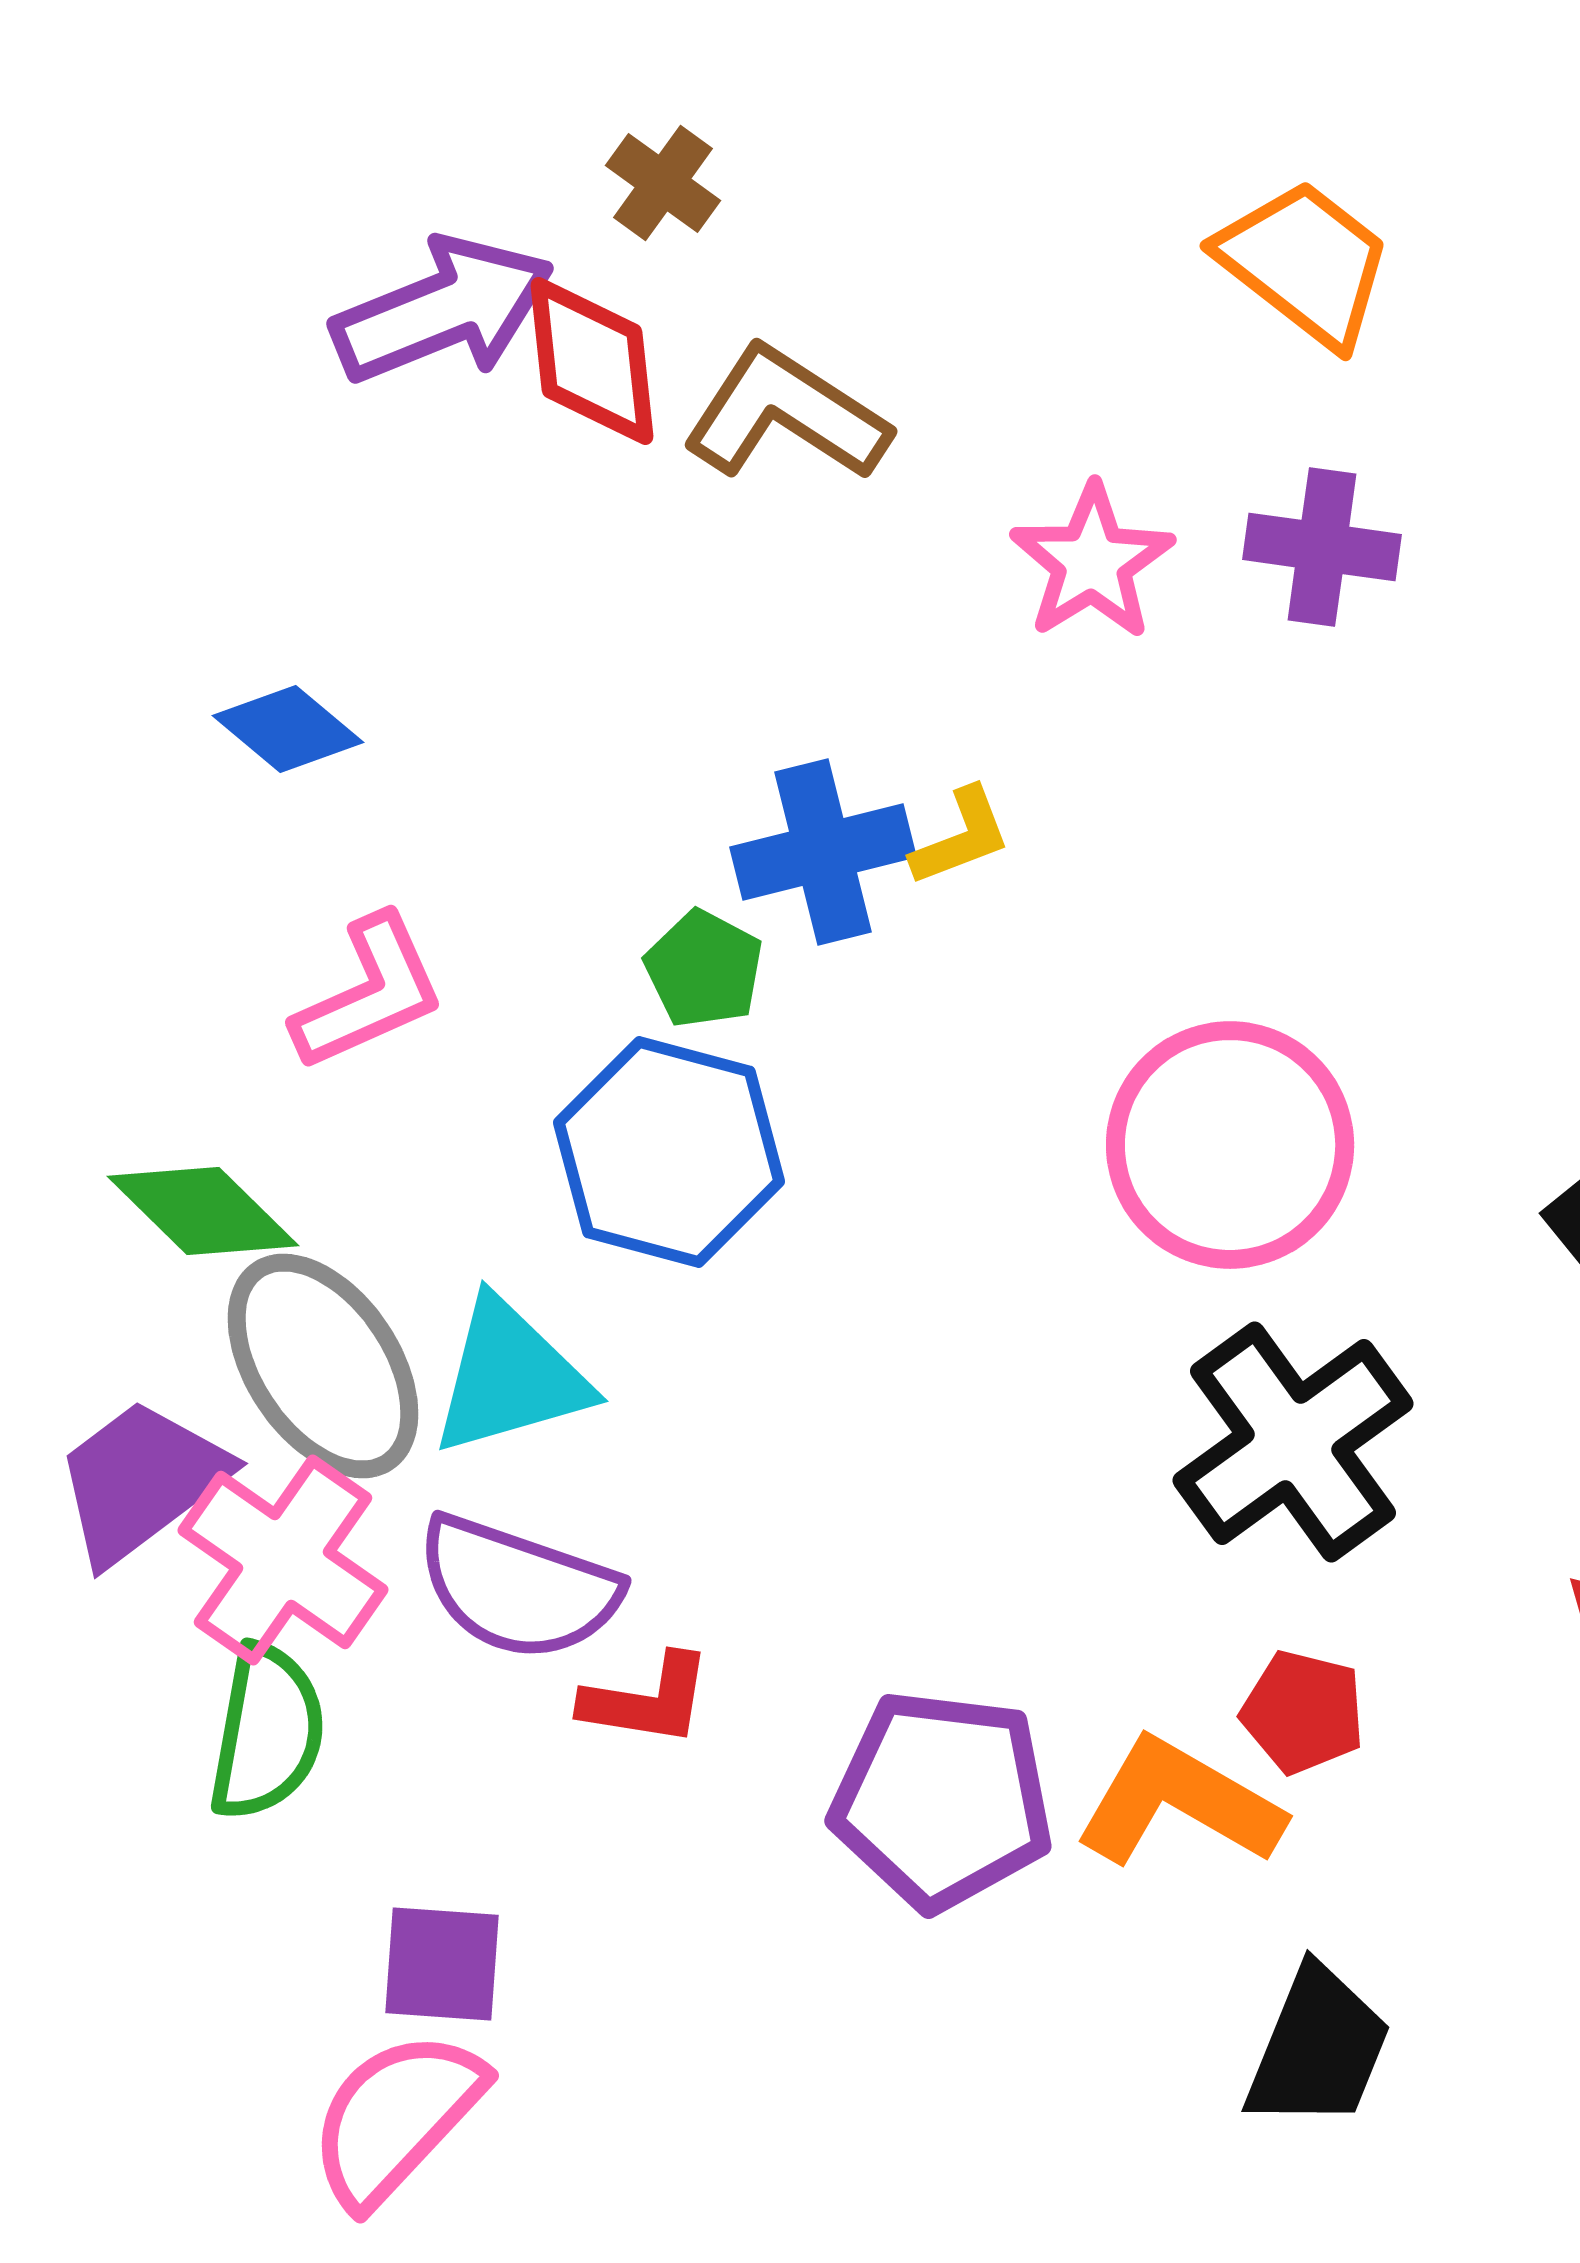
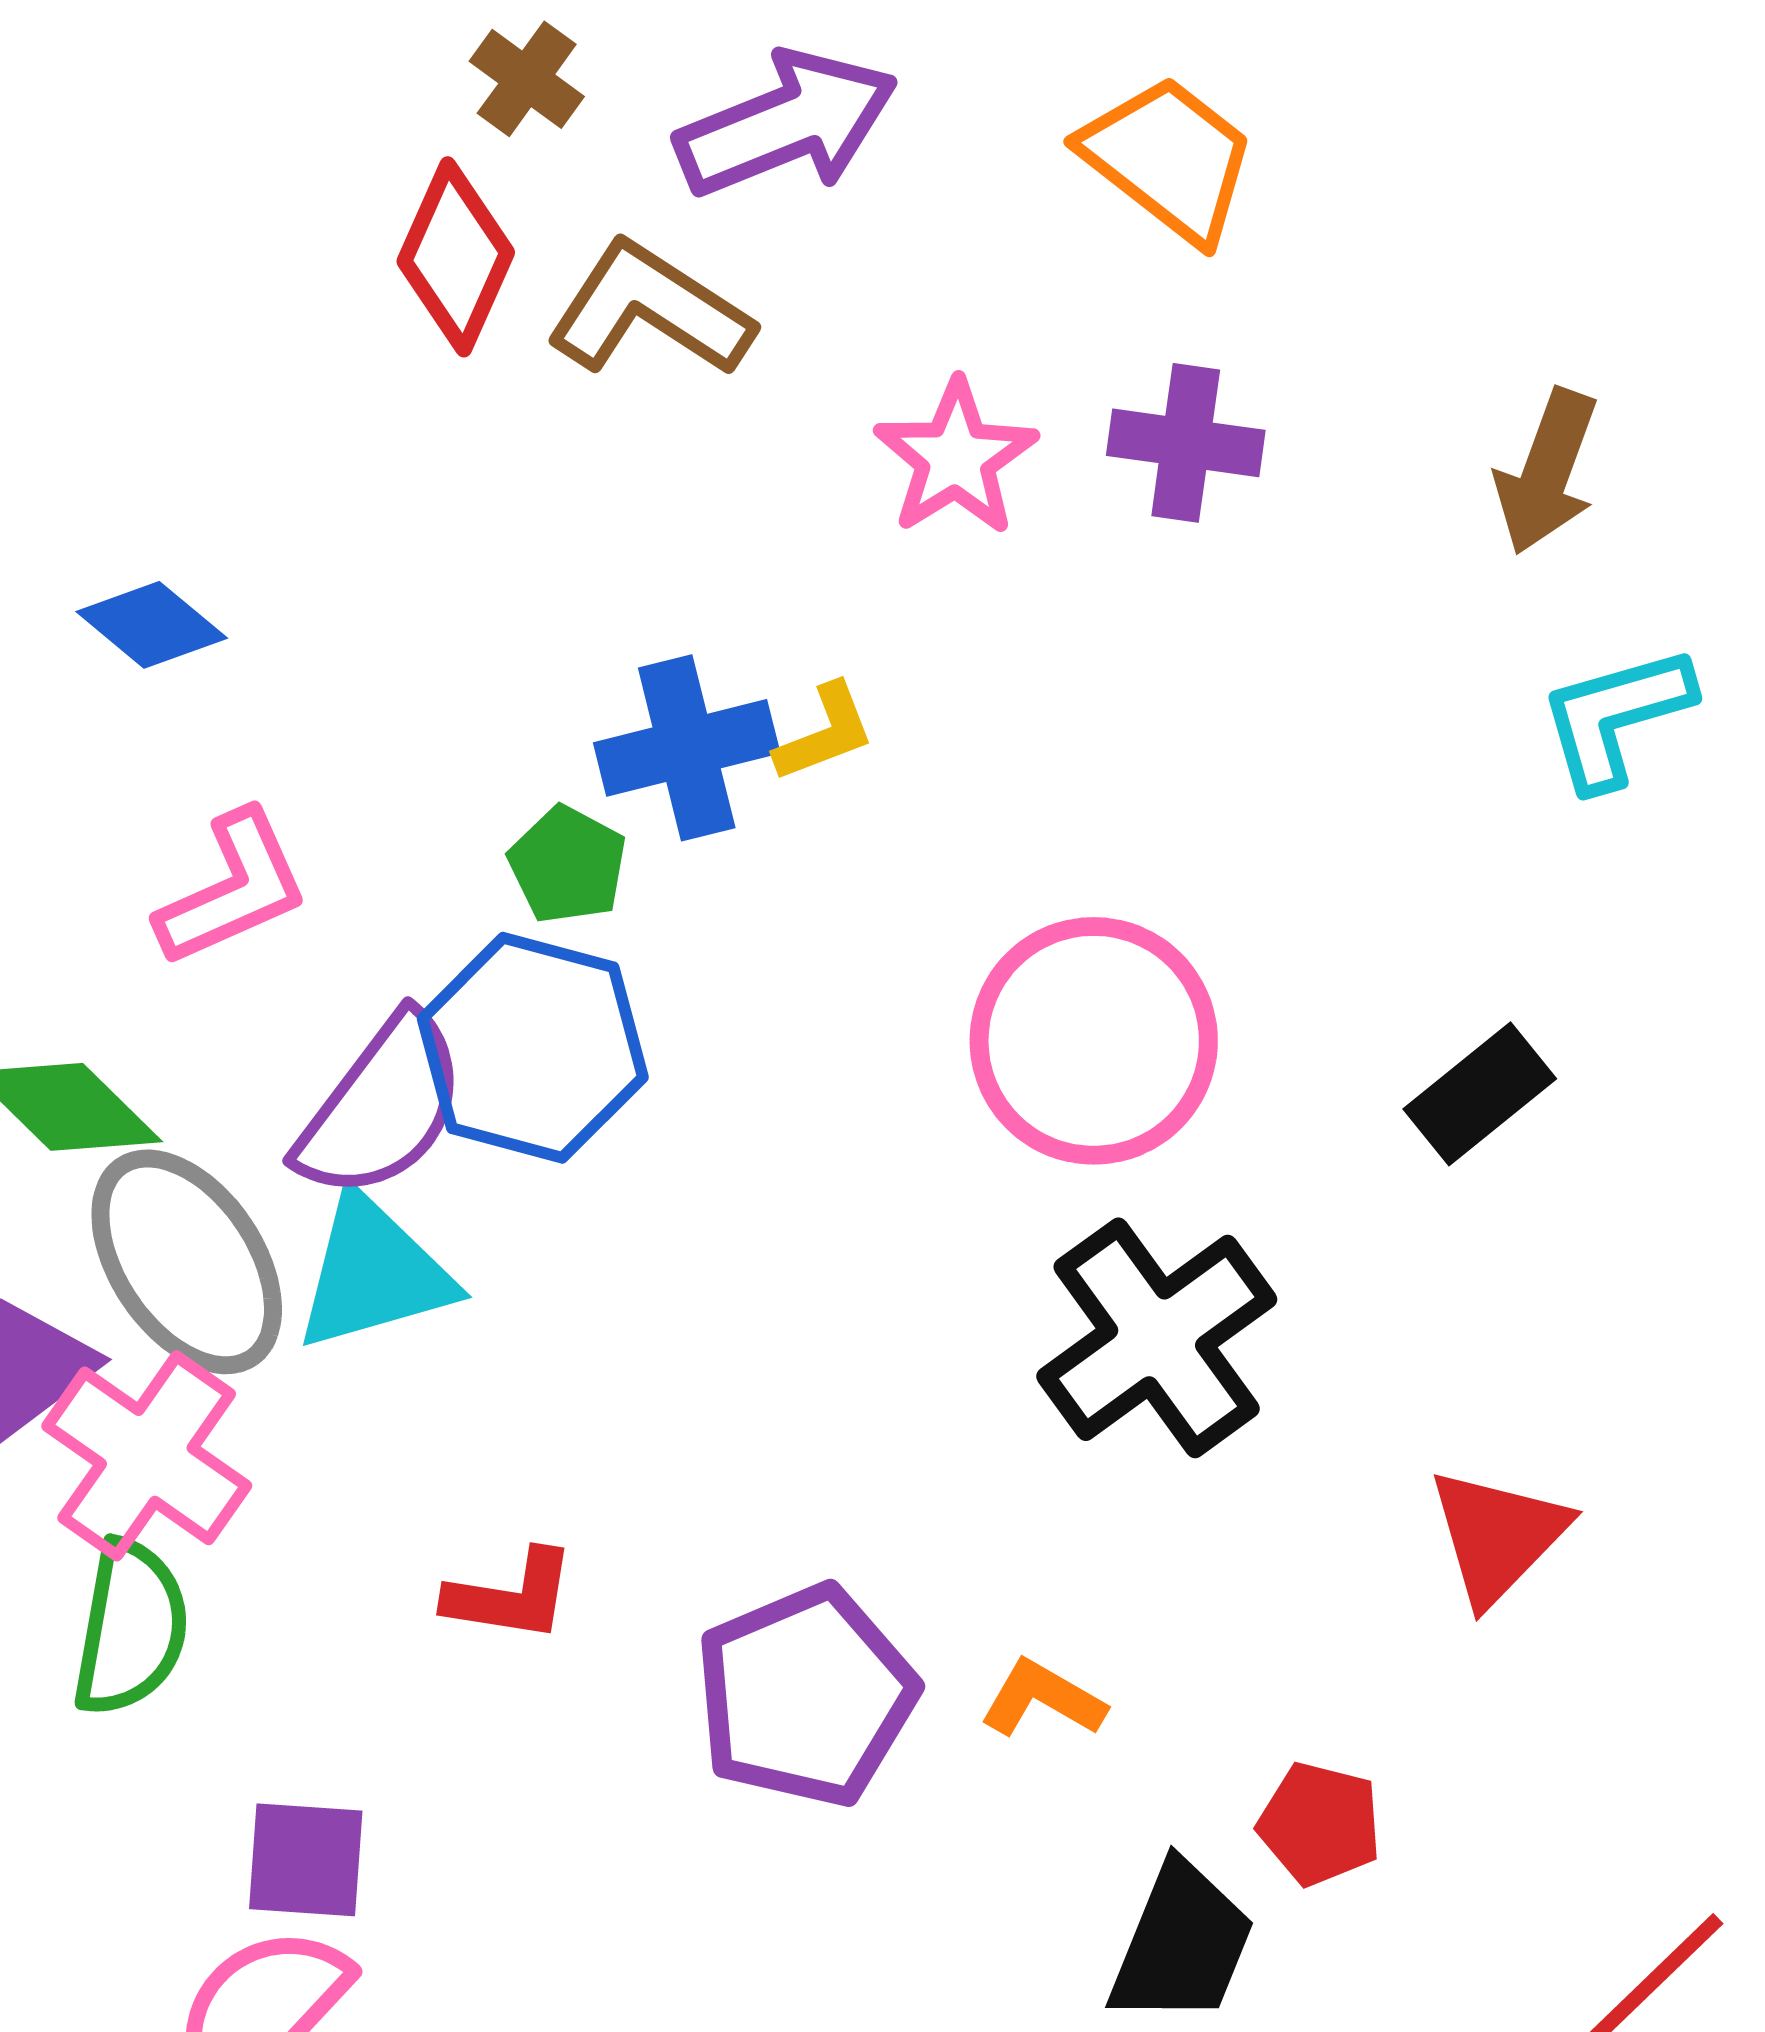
purple arrow: (443, 310) -> (787, 124), moved
red diamond: (592, 361) -> (456, 257), turned 30
purple semicircle: (518, 1588) -> (382, 1107), moved, turned -72
red pentagon: (1303, 1712) -> (1320, 1824), moved
purple pentagon: (942, 1800) -> (806, 1696), turned -30
orange L-shape: (1179, 1803) -> (1043, 1699), size x0.6

